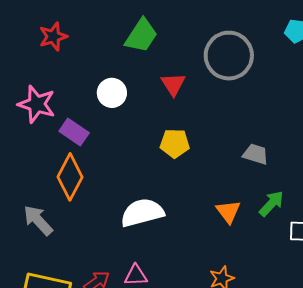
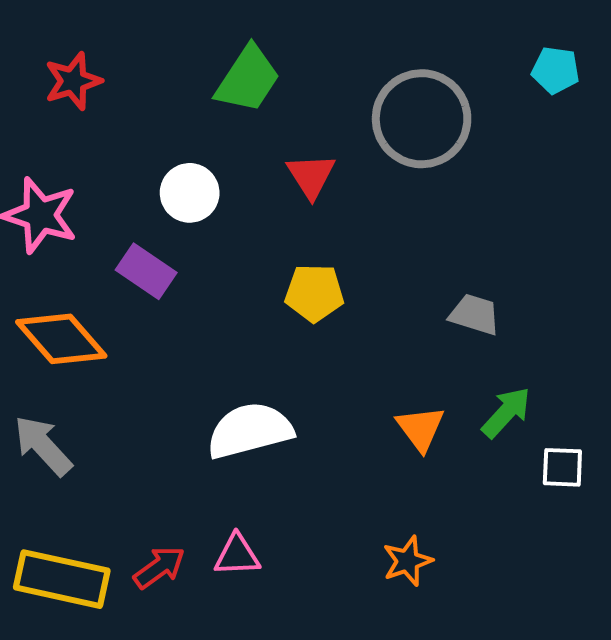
purple rectangle: (74, 132) -> (146, 271), moved
orange diamond: (70, 177) -> (61, 339), moved, turned -69

